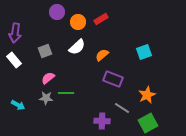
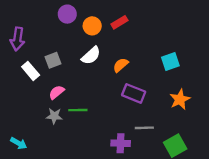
white rectangle: (14, 60) -> (31, 71), moved
orange star: (147, 95) -> (180, 99), moved
cyan arrow: (18, 105) -> (19, 143), moved
gray line: (122, 108) -> (144, 128), turned -35

